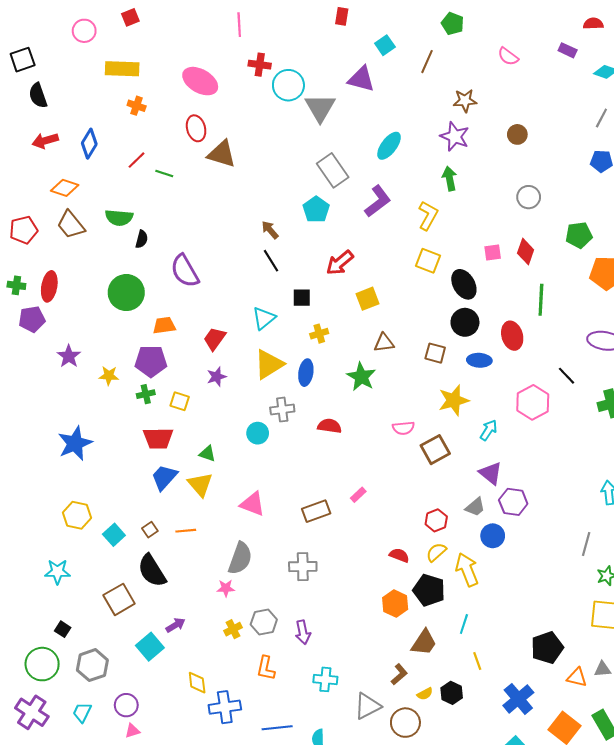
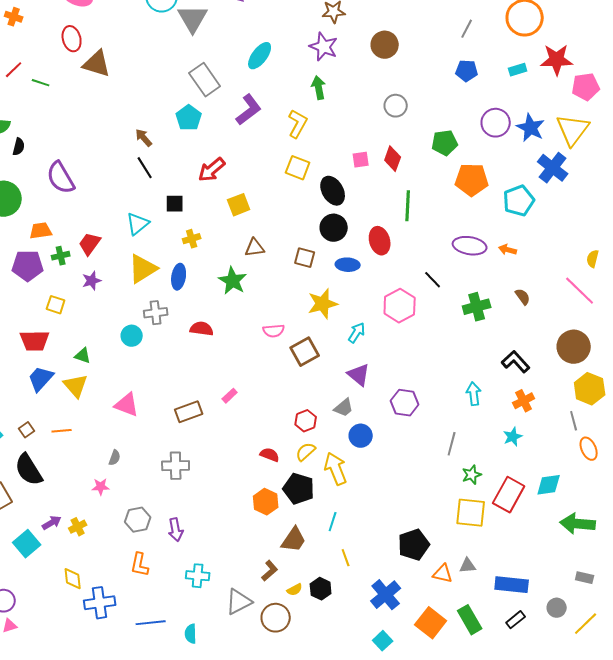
brown circle: (517, 134) -> (385, 45), size x1.4
green cross: (146, 394) -> (61, 256), moved
purple hexagon: (513, 502) -> (405, 403), moved
gray semicircle: (240, 558) -> (115, 458), size x0.5
yellow cross: (233, 629) -> (78, 527), moved

